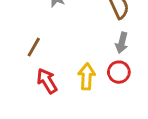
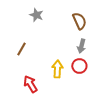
red arrow: (47, 81) -> (30, 84), moved

